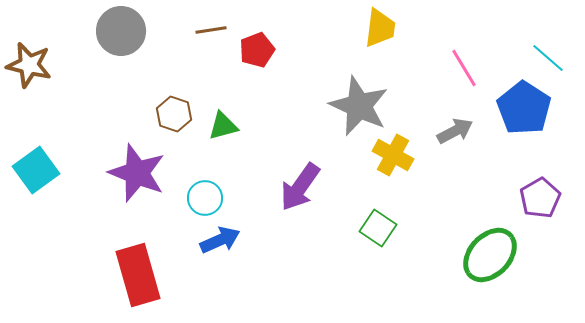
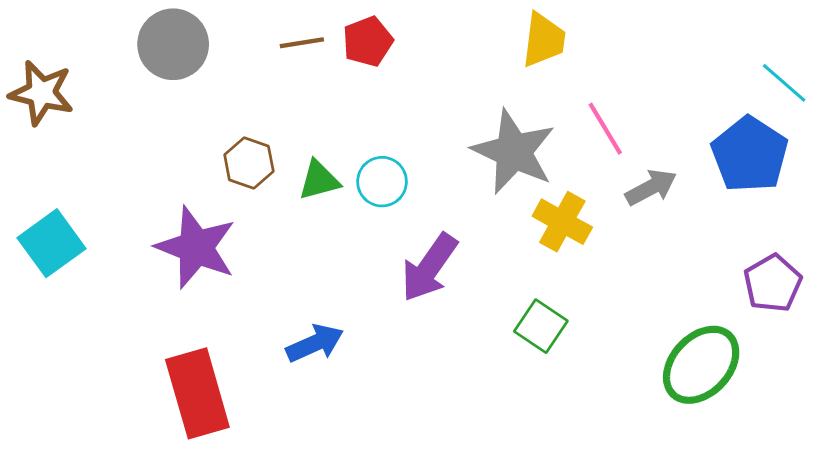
red pentagon: (257, 50) -> (368, 41), moved
pink line: (464, 68) -> (605, 129), moved
cyan circle: (205, 198) -> (382, 182), moved

